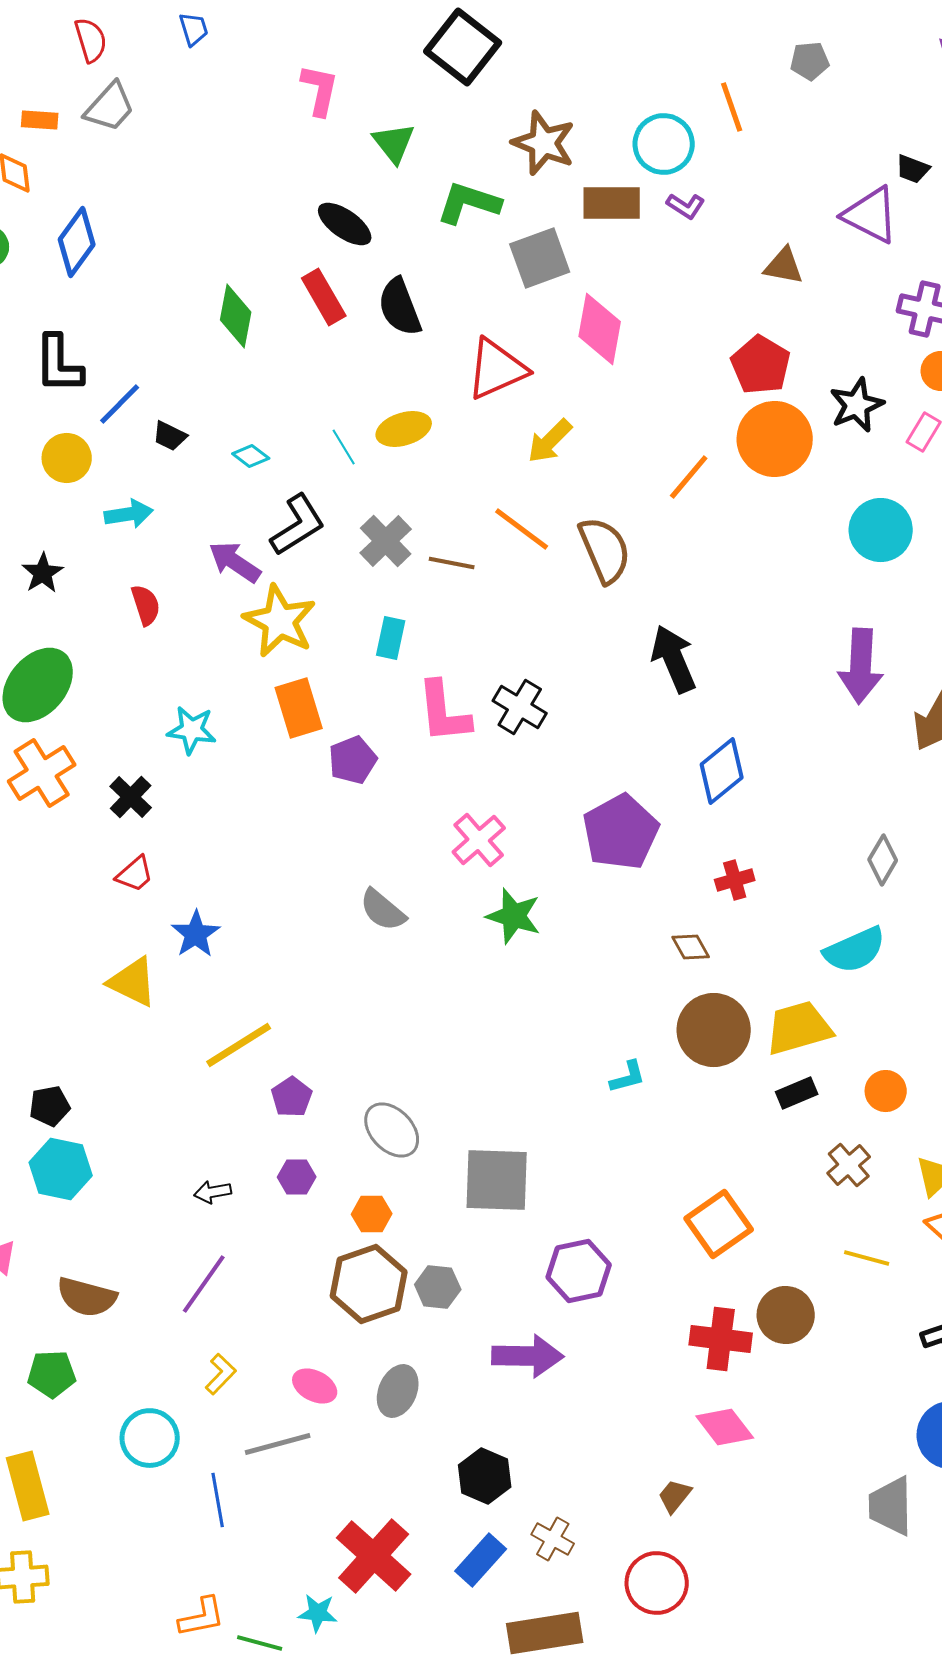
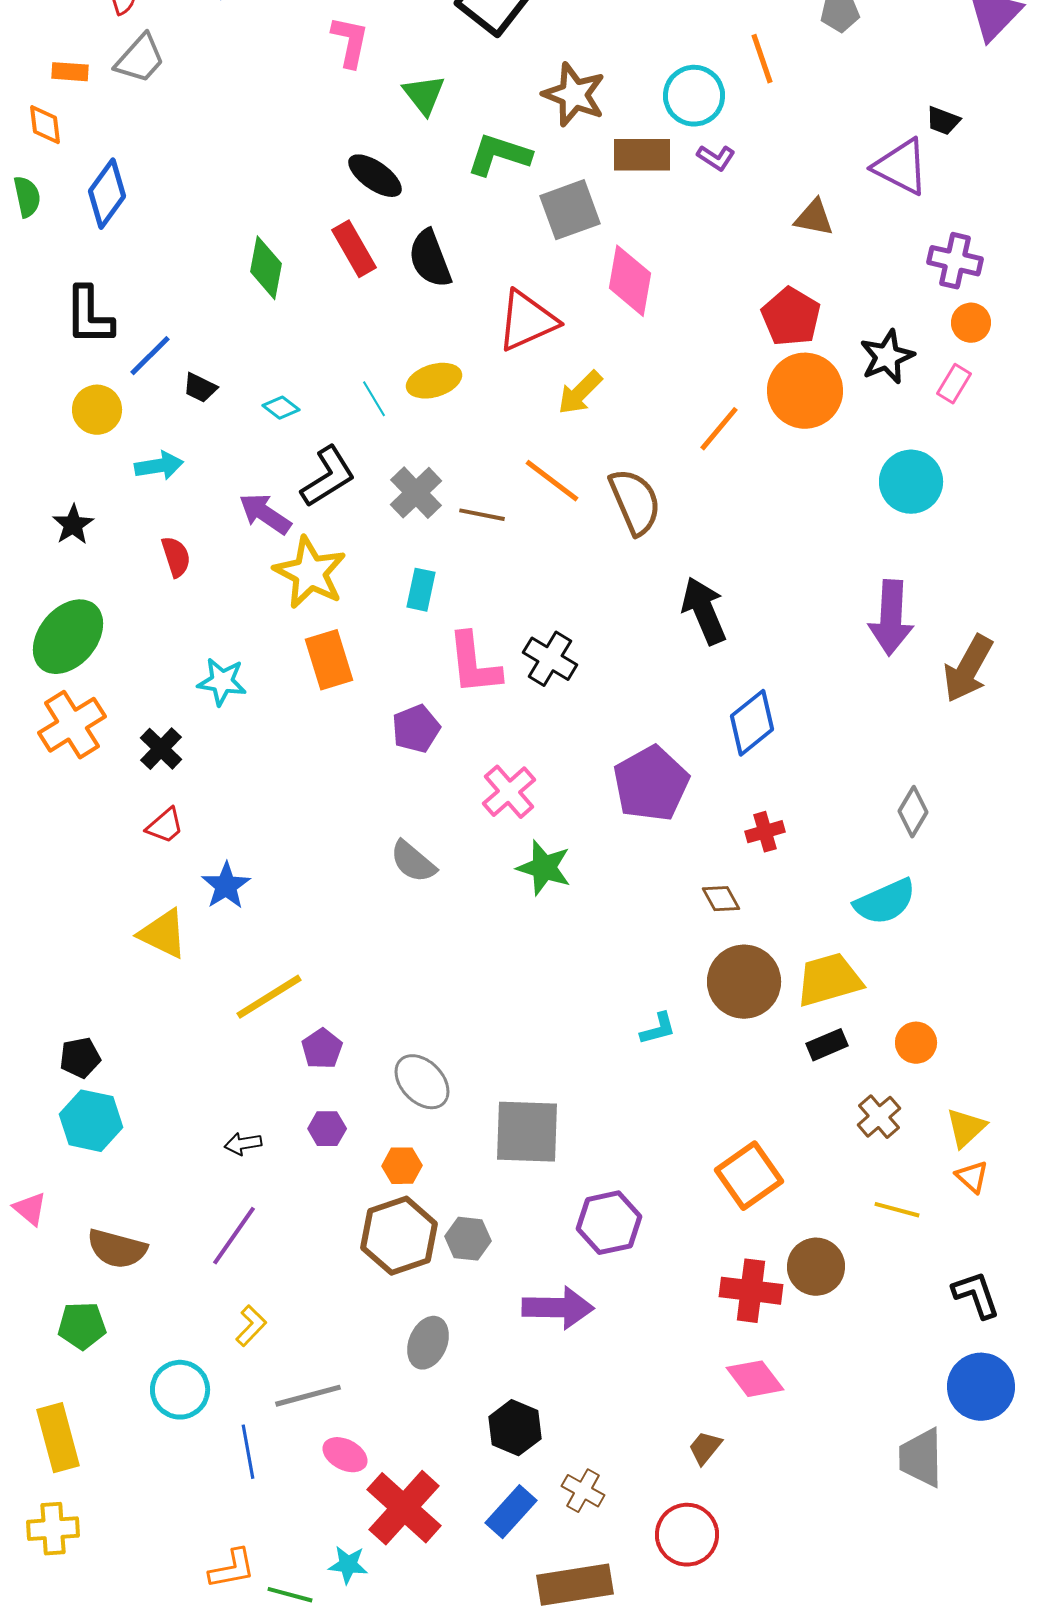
purple pentagon: (353, 760) -> (416, 729), moved
pink ellipse: (315, 1386) -> (345, 1455), moved

